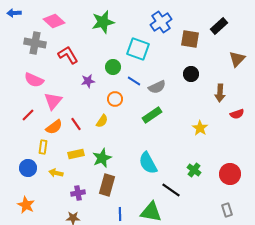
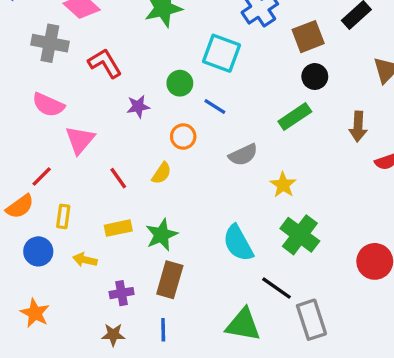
brown square: (190, 39) -> (308, 37), turned -30
black circle: (191, 74) -> (315, 77), moved
gray semicircle: (157, 87) -> (243, 155), moved
red line: (28, 115) -> (42, 176), moved
green rectangle: (152, 115) -> (295, 116), moved
orange semicircle: (54, 127) -> (20, 206), moved
yellow star: (200, 128) -> (283, 185), moved
green cross: (194, 170) -> (300, 235), moved, size x1.6
gray rectangle: (227, 210) -> (311, 320), moved, size x1.6
blue line: (120, 214) -> (163, 330), moved

